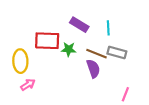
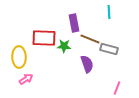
purple rectangle: (79, 25) -> (74, 23), turned 48
cyan line: (108, 28) -> (109, 12), moved
brown line: (96, 54) -> (90, 39), moved

